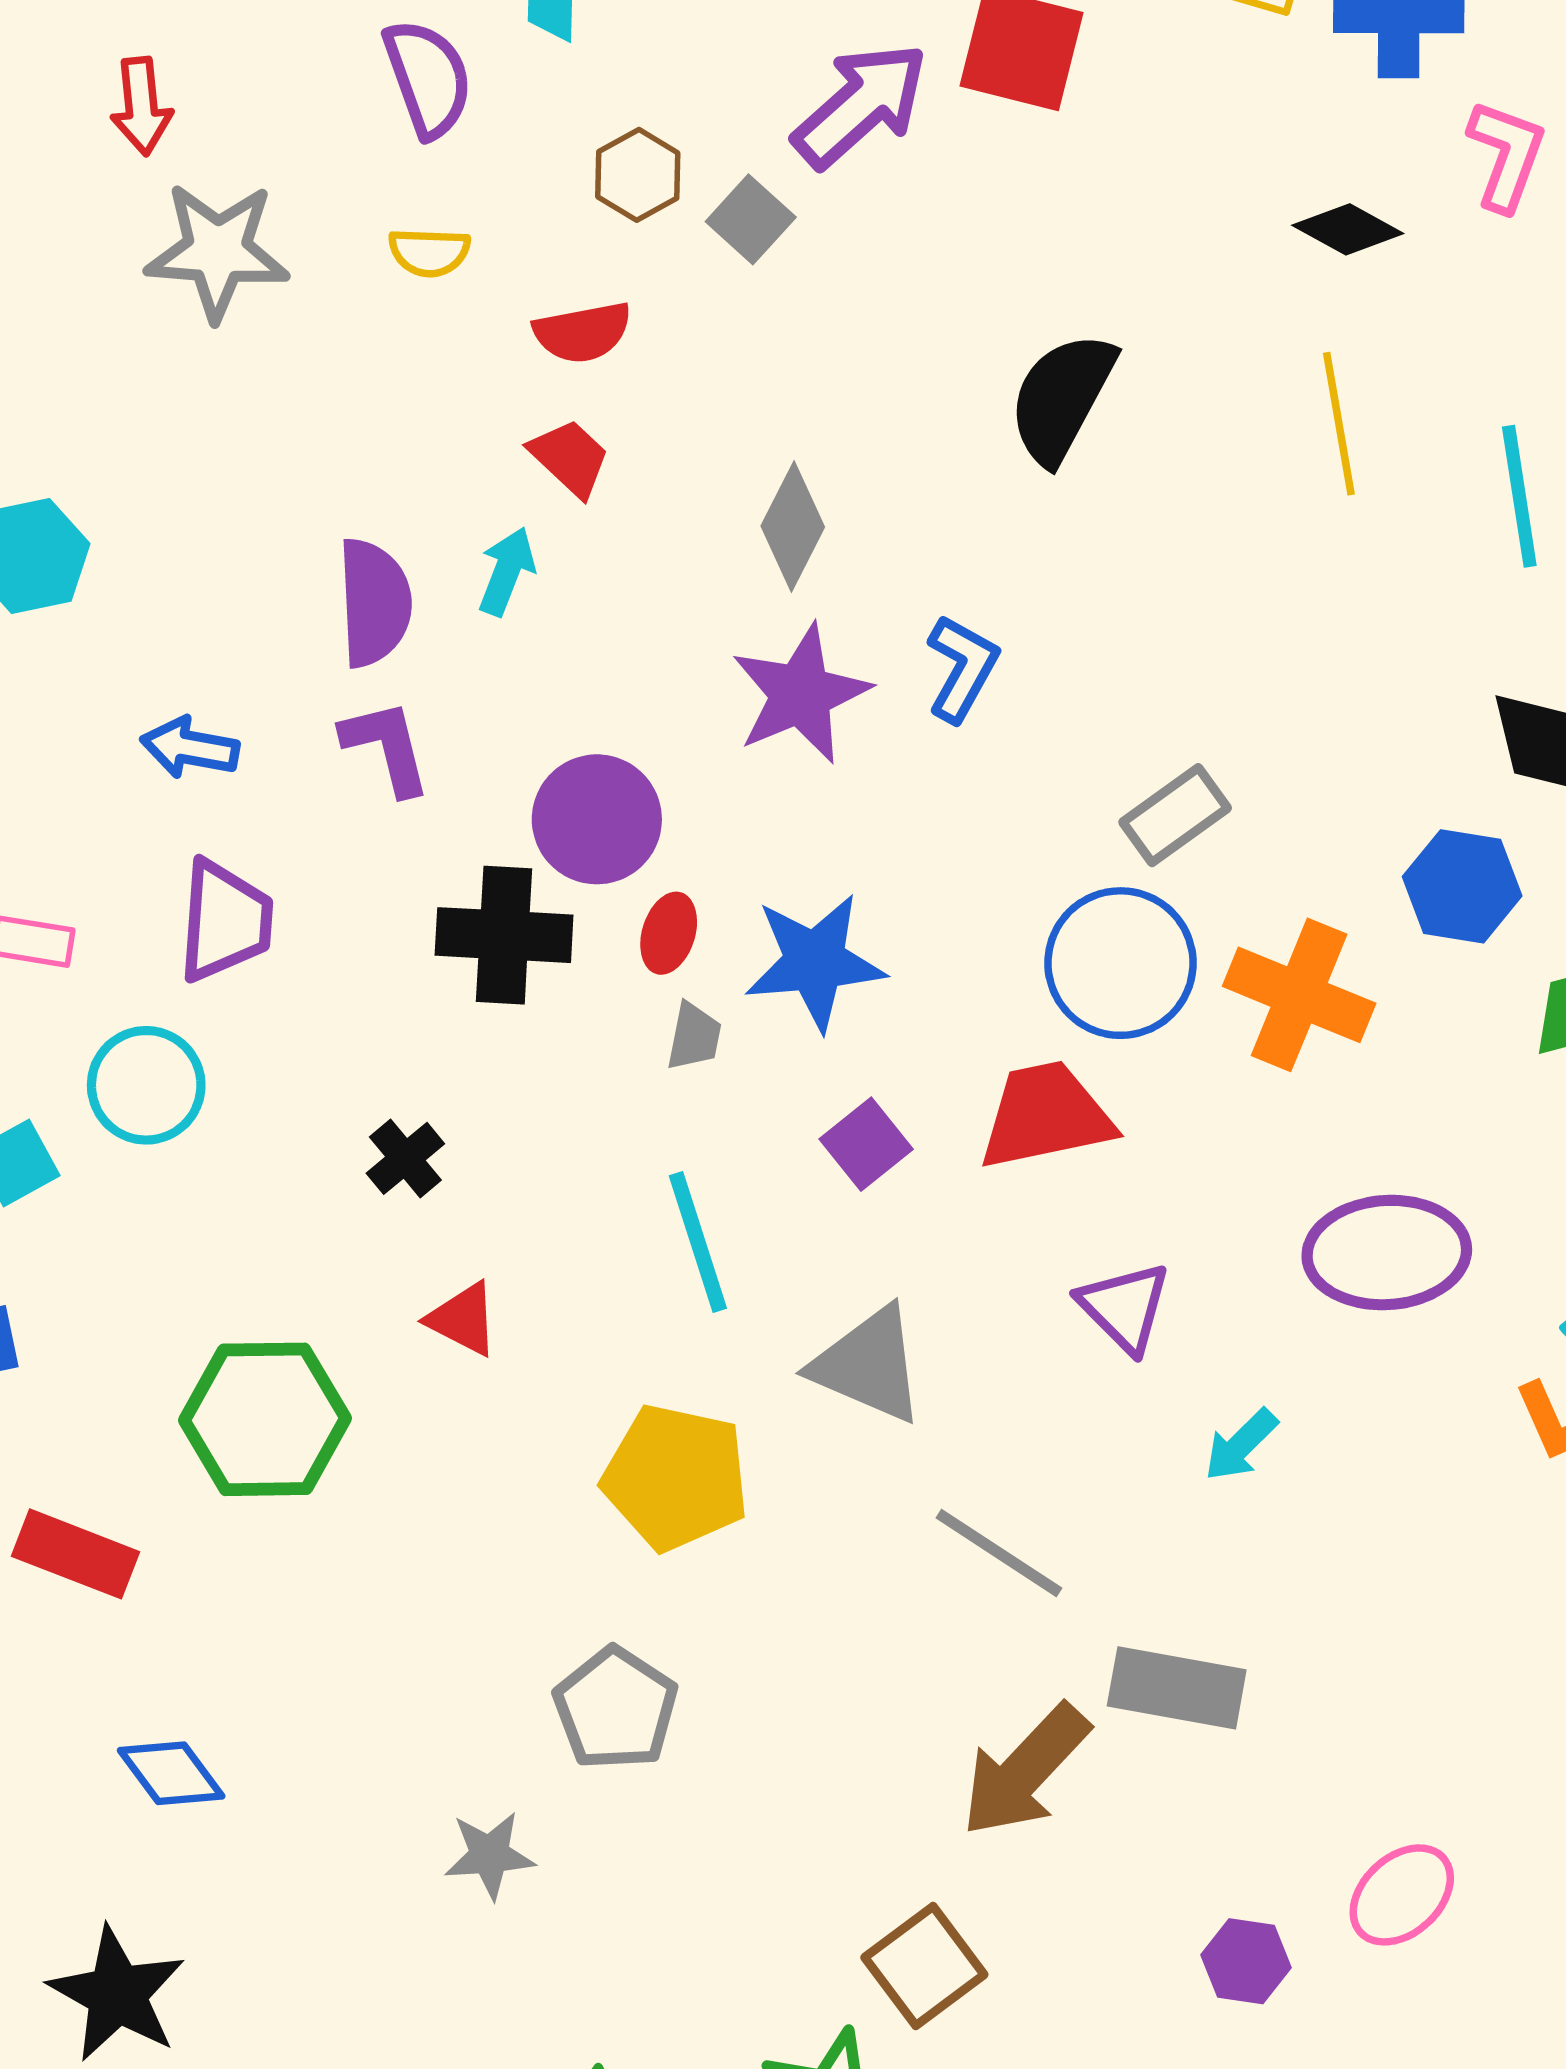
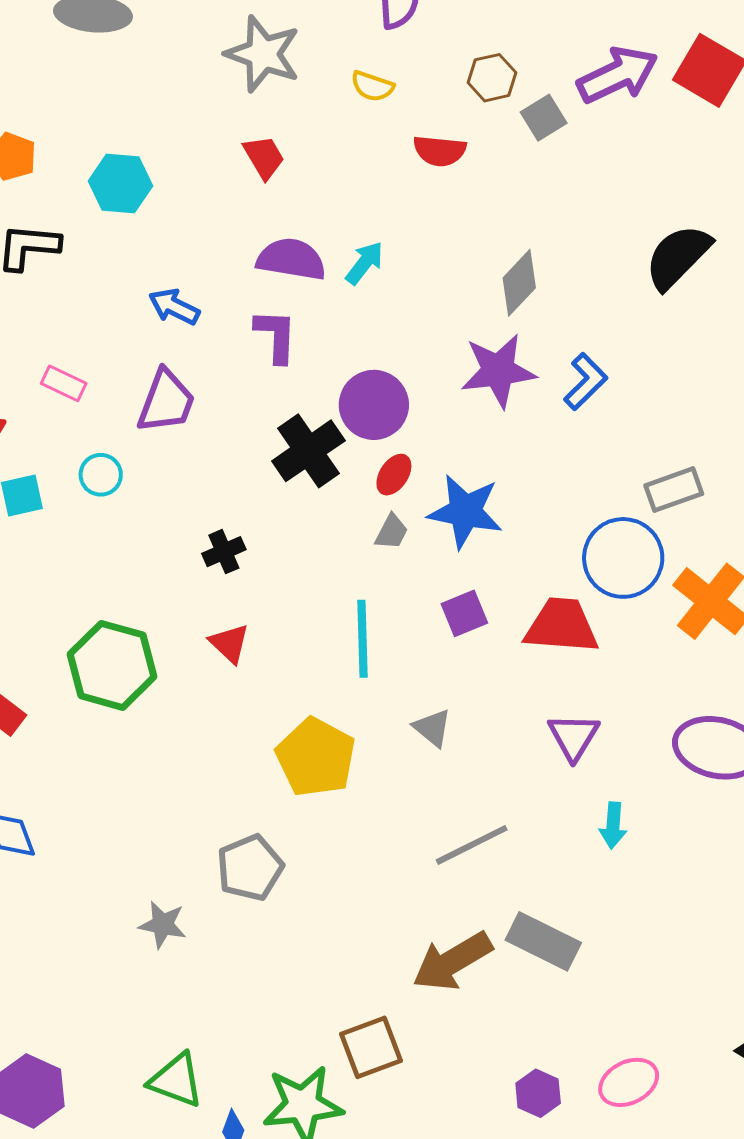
red trapezoid: (570, 458) -> (264, 157), moved
purple semicircle: (374, 603) -> (291, 259), turned -94
black cross: (504, 935) -> (308, 451), turned 36
cyan circle: (146, 1085) -> (101, 475), size x0.7
gray triangle: (868, 1365) -> (432, 728), size x0.6
cyan arrow: (1241, 1445) -> (613, 825), turned -57
gray line: (999, 1553) -> (472, 845), turned -76

